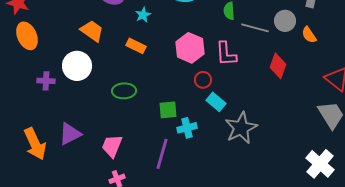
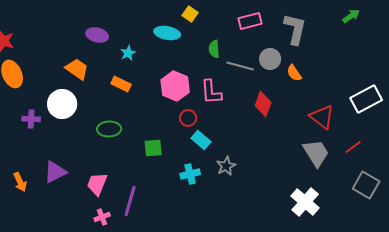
cyan cross: (187, 128) -> (190, 174), moved
gray star: (241, 128) -> (226, 166), size x0.6
orange arrow: (35, 144) -> (20, 182), size x0.6
purple line: (162, 154) -> (130, 201), moved

